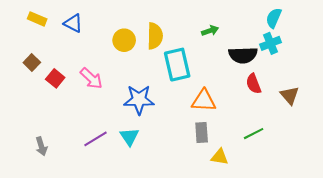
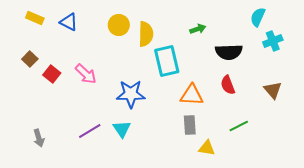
yellow circle: (124, 40) -> (119, 25), moved
cyan cross: (271, 43) -> (273, 41), moved
red semicircle: (254, 84) -> (228, 85), moved

